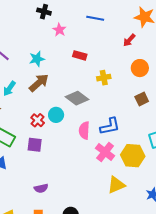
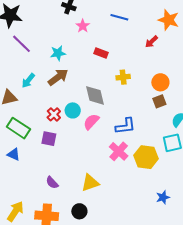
orange circle: (140, 68) -> (160, 82), moved
gray diamond: (77, 98) -> (95, 95), turned 35
pink semicircle: (84, 130) -> (91, 122), moved, turned 36
yellow triangle: (116, 185) -> (90, 183), moved
purple semicircle: (41, 188) -> (52, 183), turned 56

